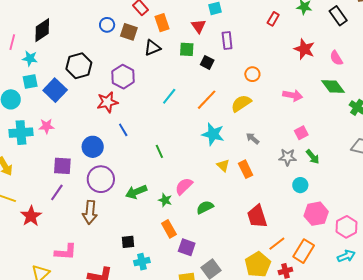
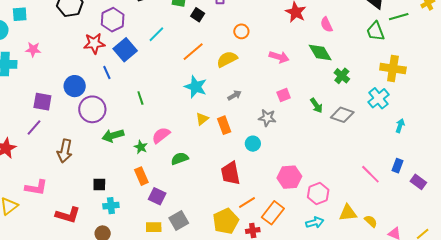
blue square: (55, 90) -> (125, 50), moved
cyan line: (169, 96) -> (156, 34), moved
pink star: (46, 126) -> (33, 49), moved
gray arrow: (253, 138) -> (235, 95), turned 104
green arrow: (313, 157) -> (316, 105), moved
yellow triangle: (223, 165) -> (202, 119), turned 32
purple circle: (101, 179) -> (92, 109), moved
cyan circle: (300, 185) -> (253, 144), moved

